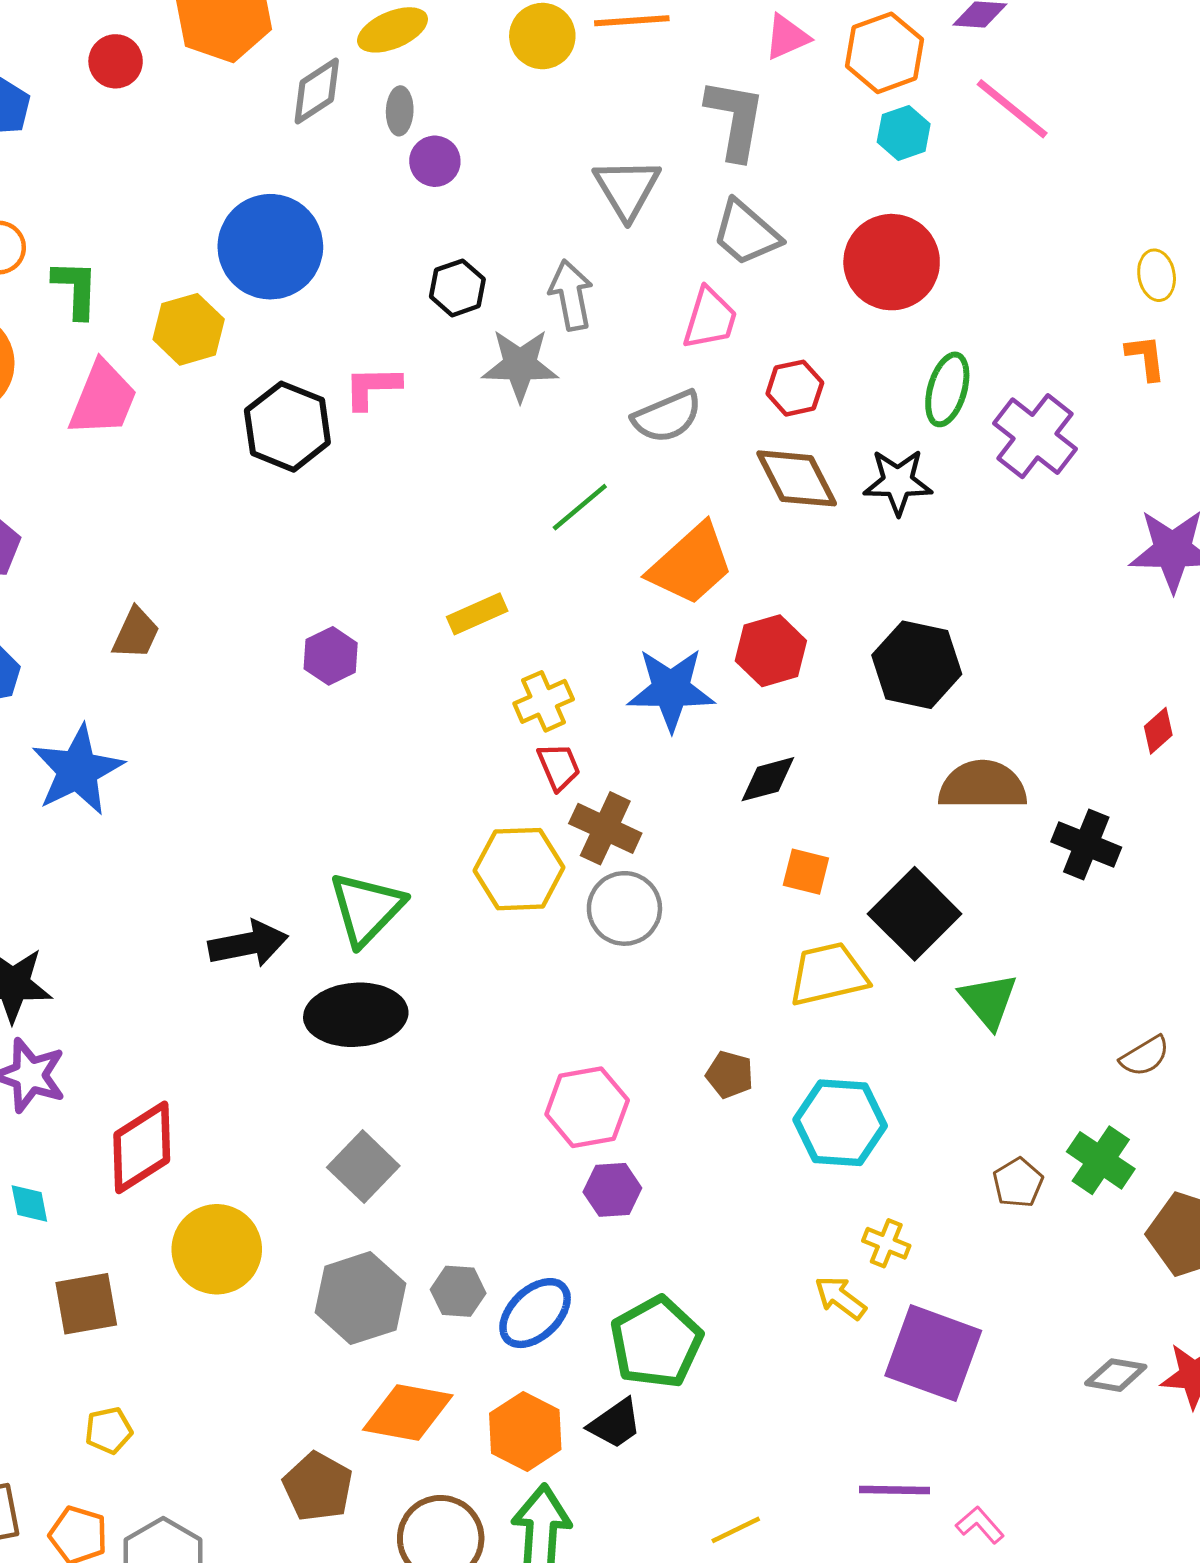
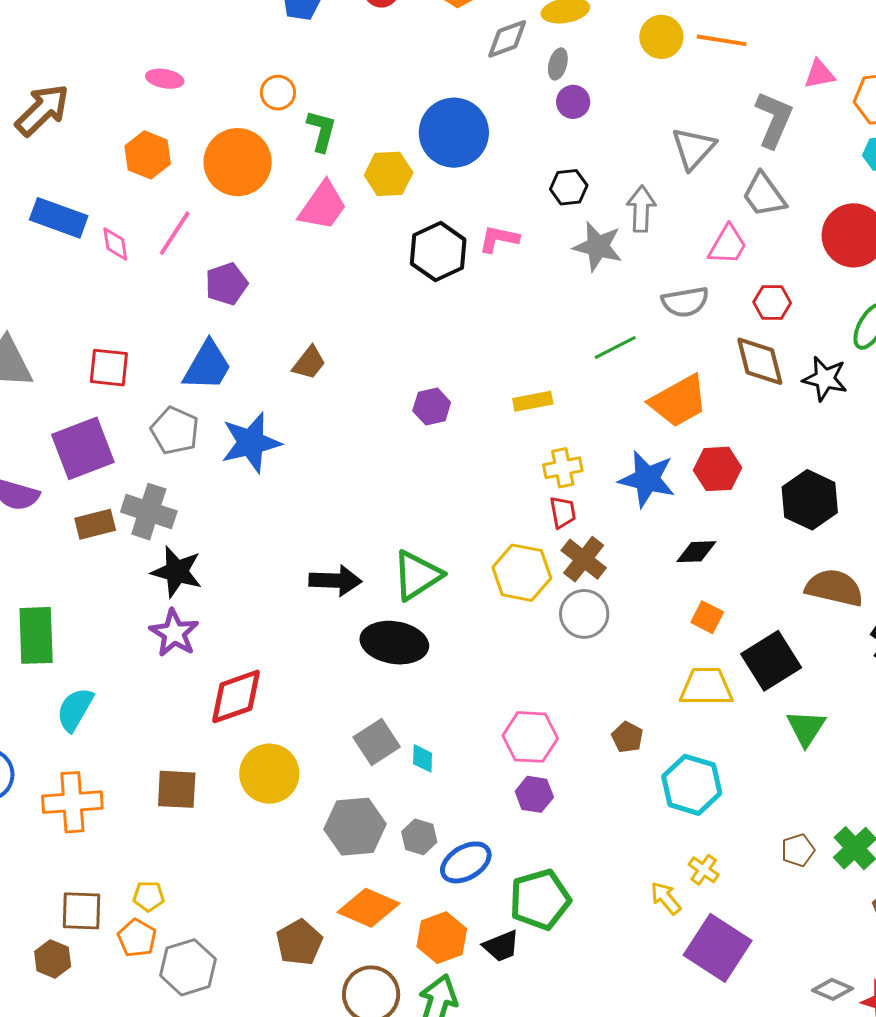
cyan diamond: (29, 1204) -> (423, 758), moved
yellow pentagon: (109, 1430) -> (149, 896), moved

